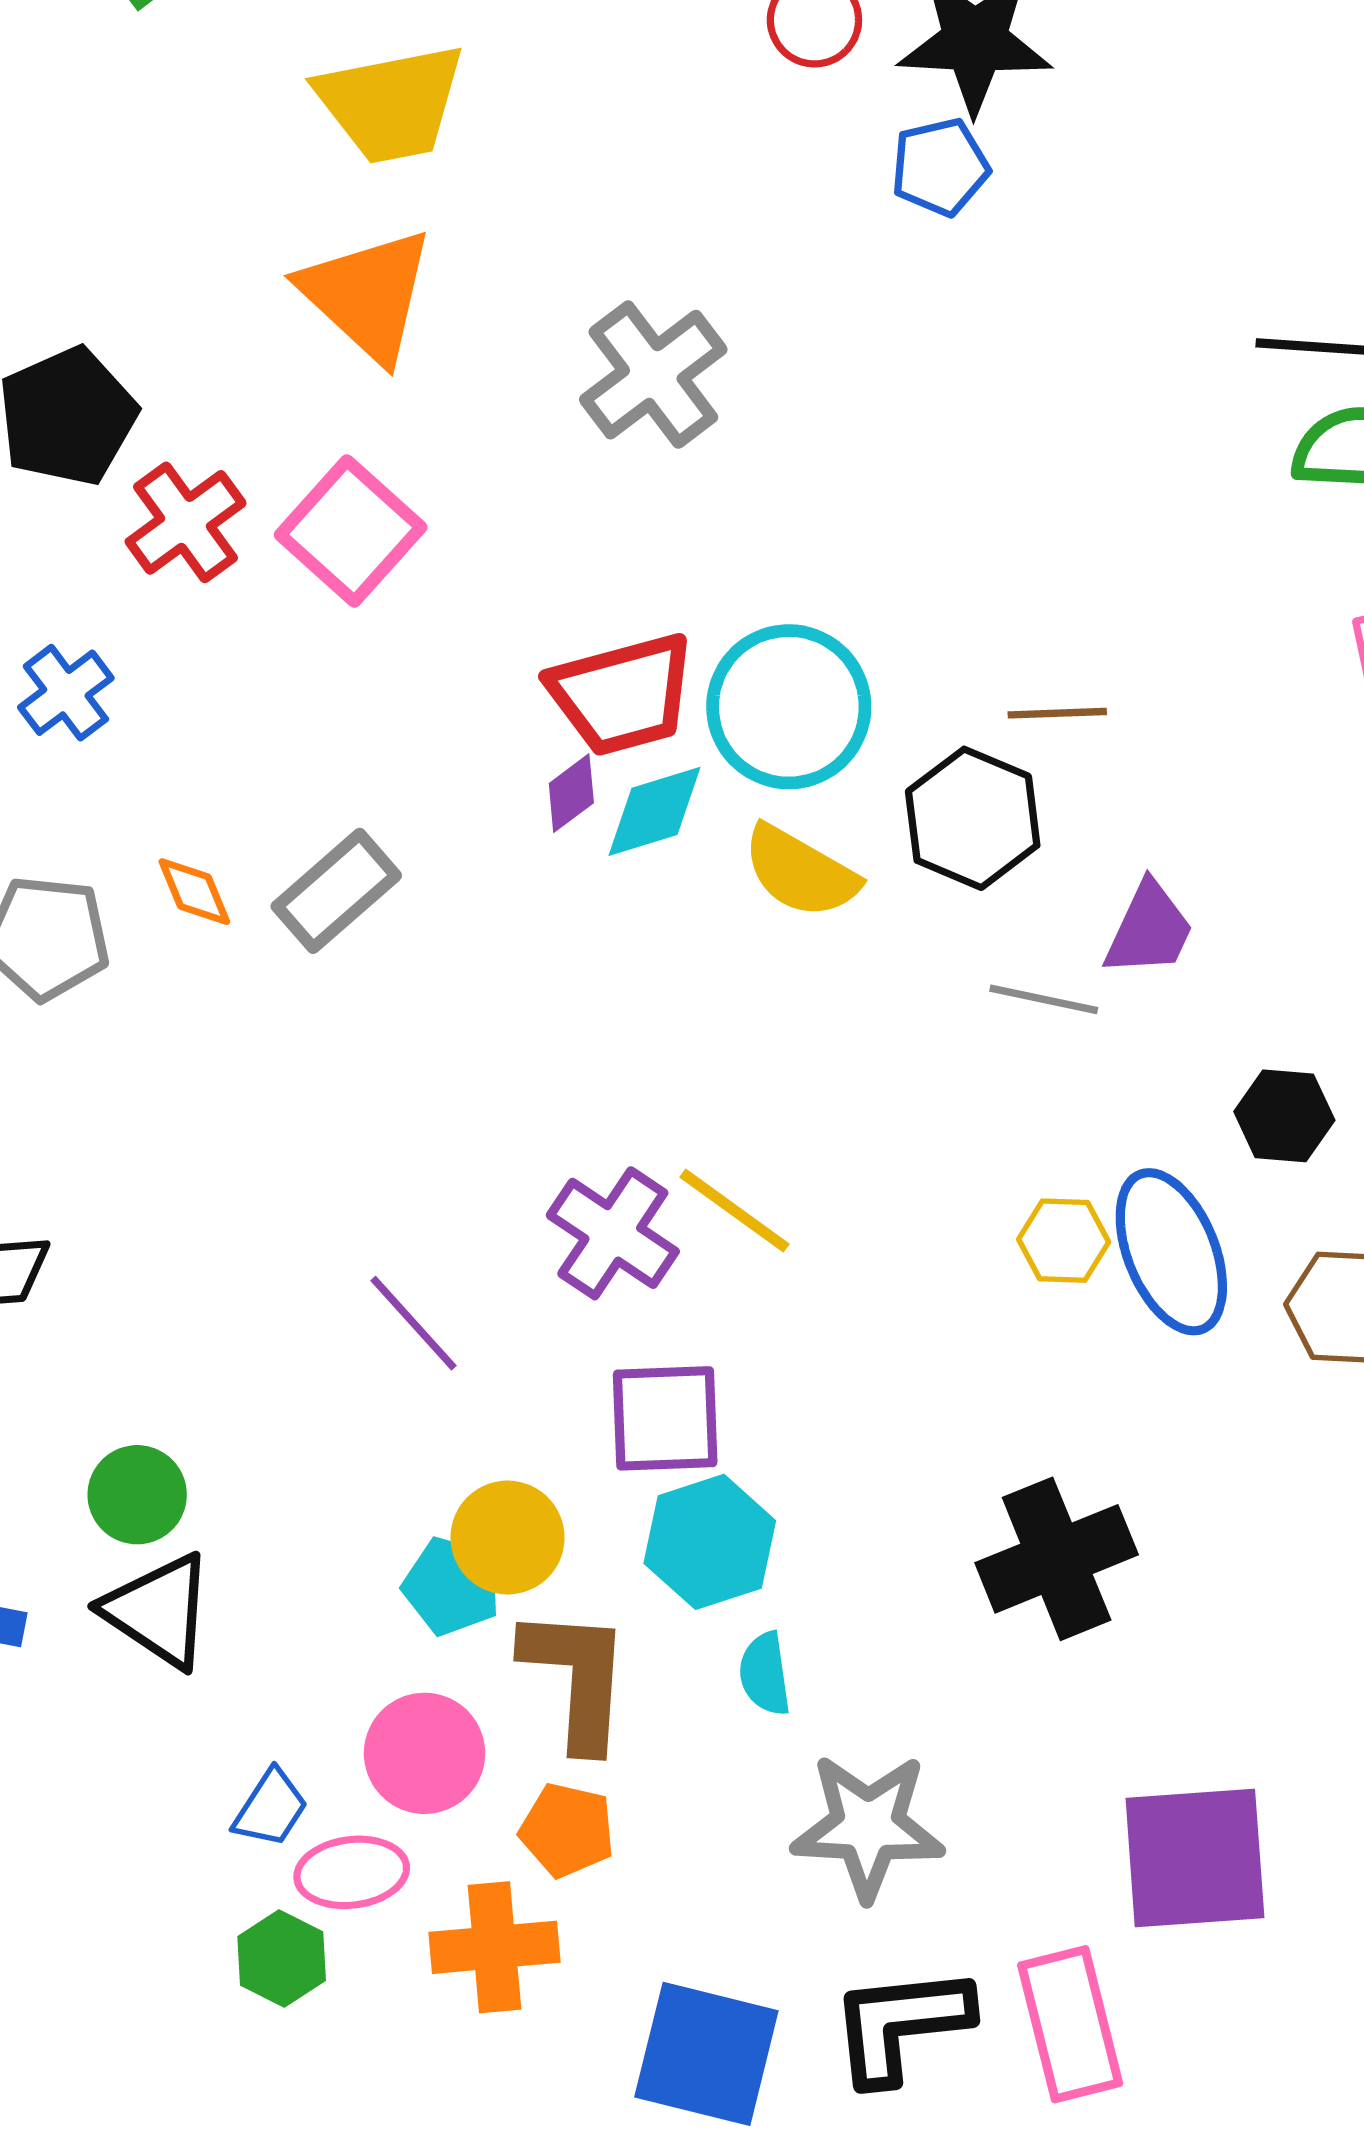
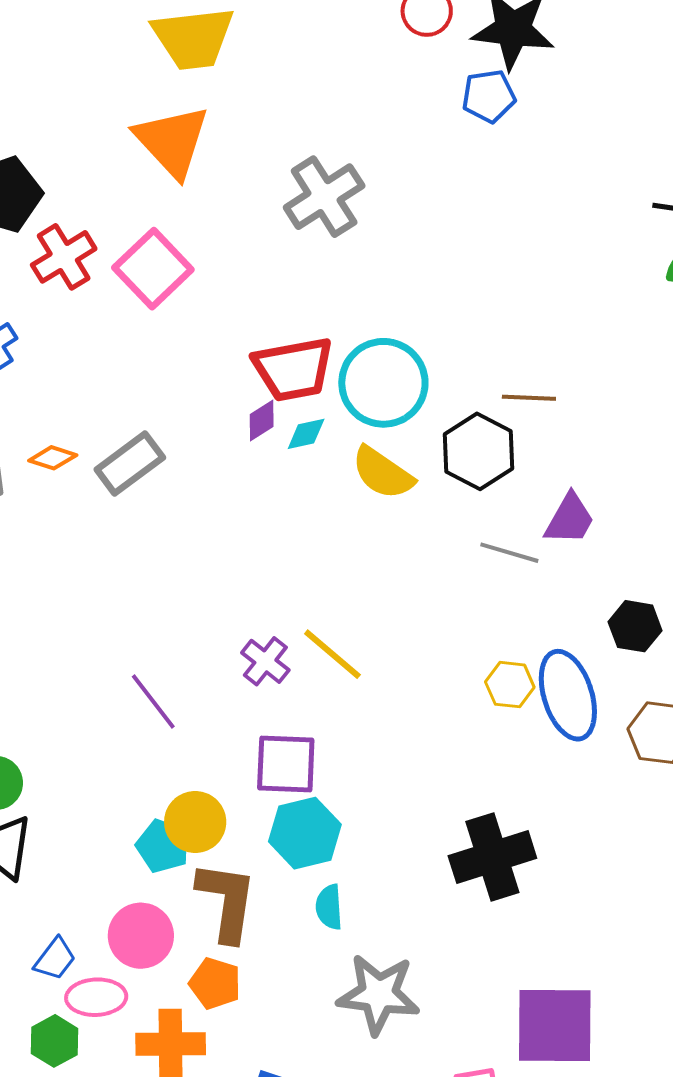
cyan diamond: (655, 811) -> (306, 434), size x0.7
orange diamond: (194, 892) -> (53, 458), turned -54
purple cross: (613, 1233) -> (265, 661), size x0.7

